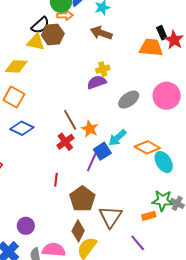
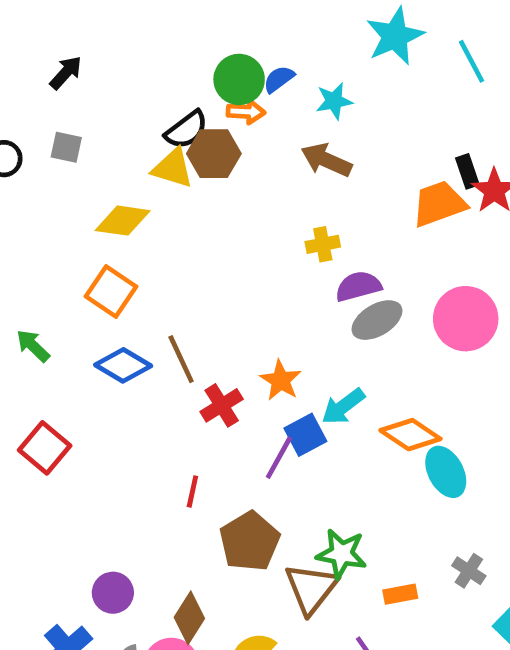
orange trapezoid: (151, 48) -> (439, 204), turned -30
purple semicircle: (97, 82) -> (358, 286), moved
brown line: (70, 120) -> (181, 359), moved
green star: (163, 201) -> (342, 554), moved
brown diamond: (78, 231) -> (189, 618), moved

